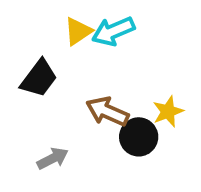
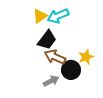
black trapezoid: (39, 78) -> (47, 40), moved
gray arrow: (53, 158) -> (51, 81), moved

